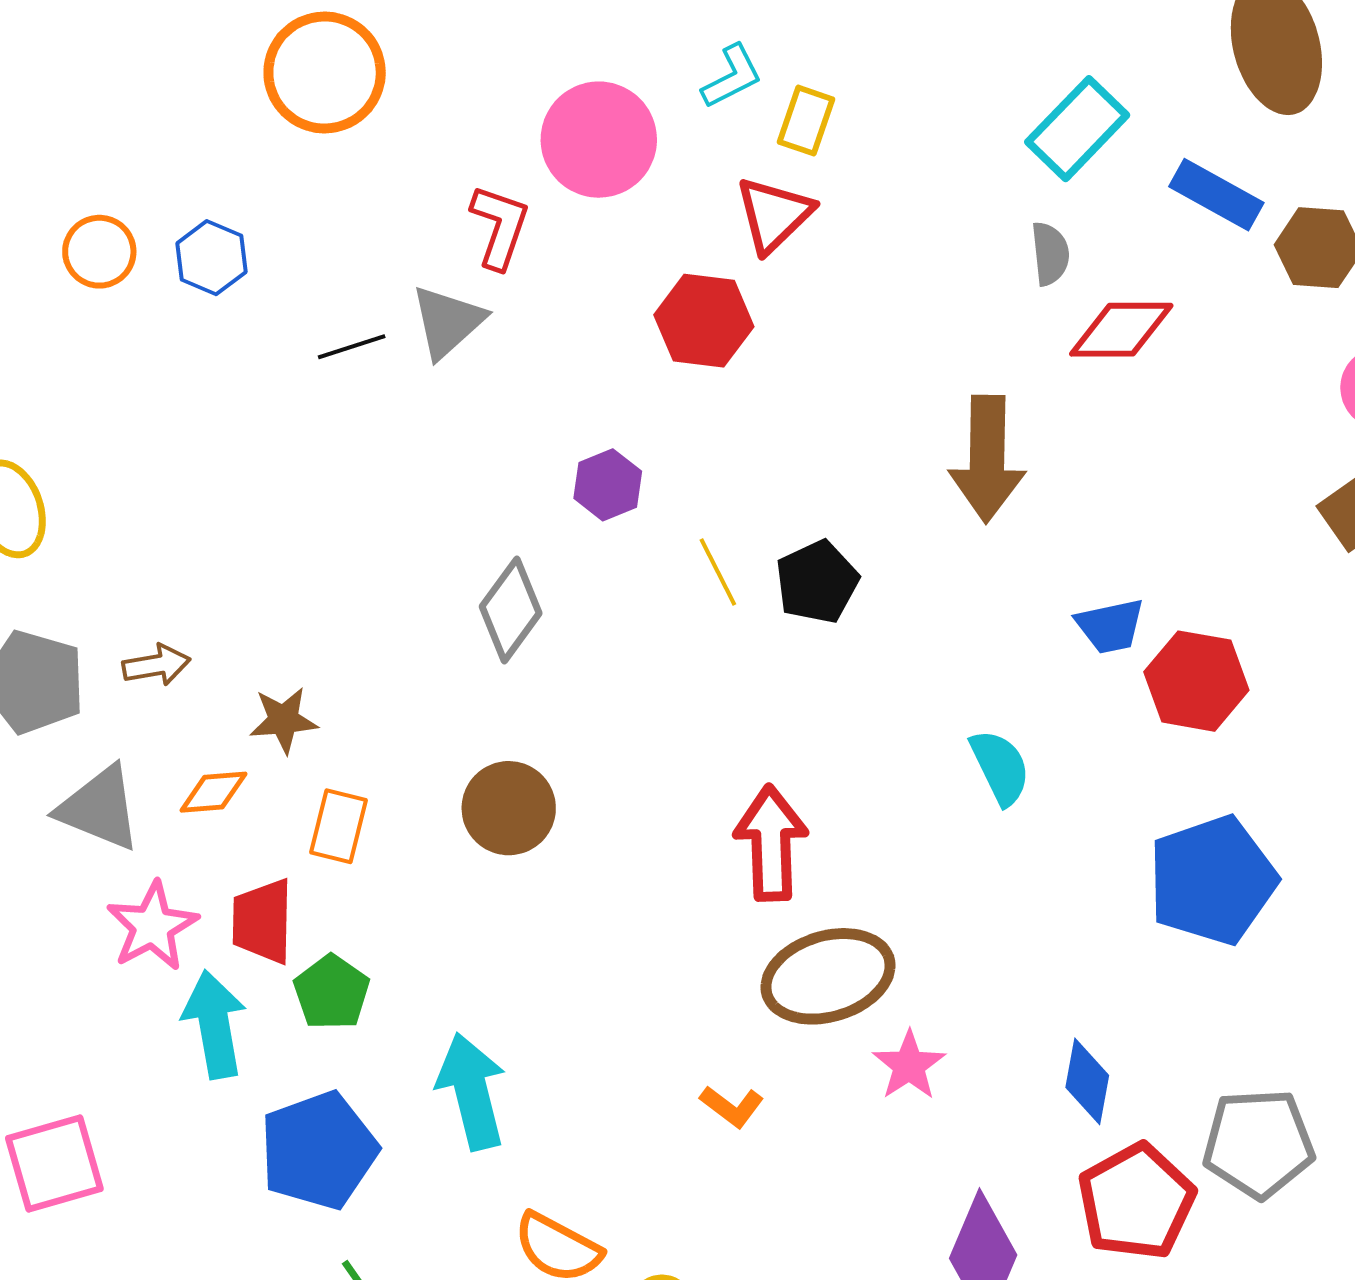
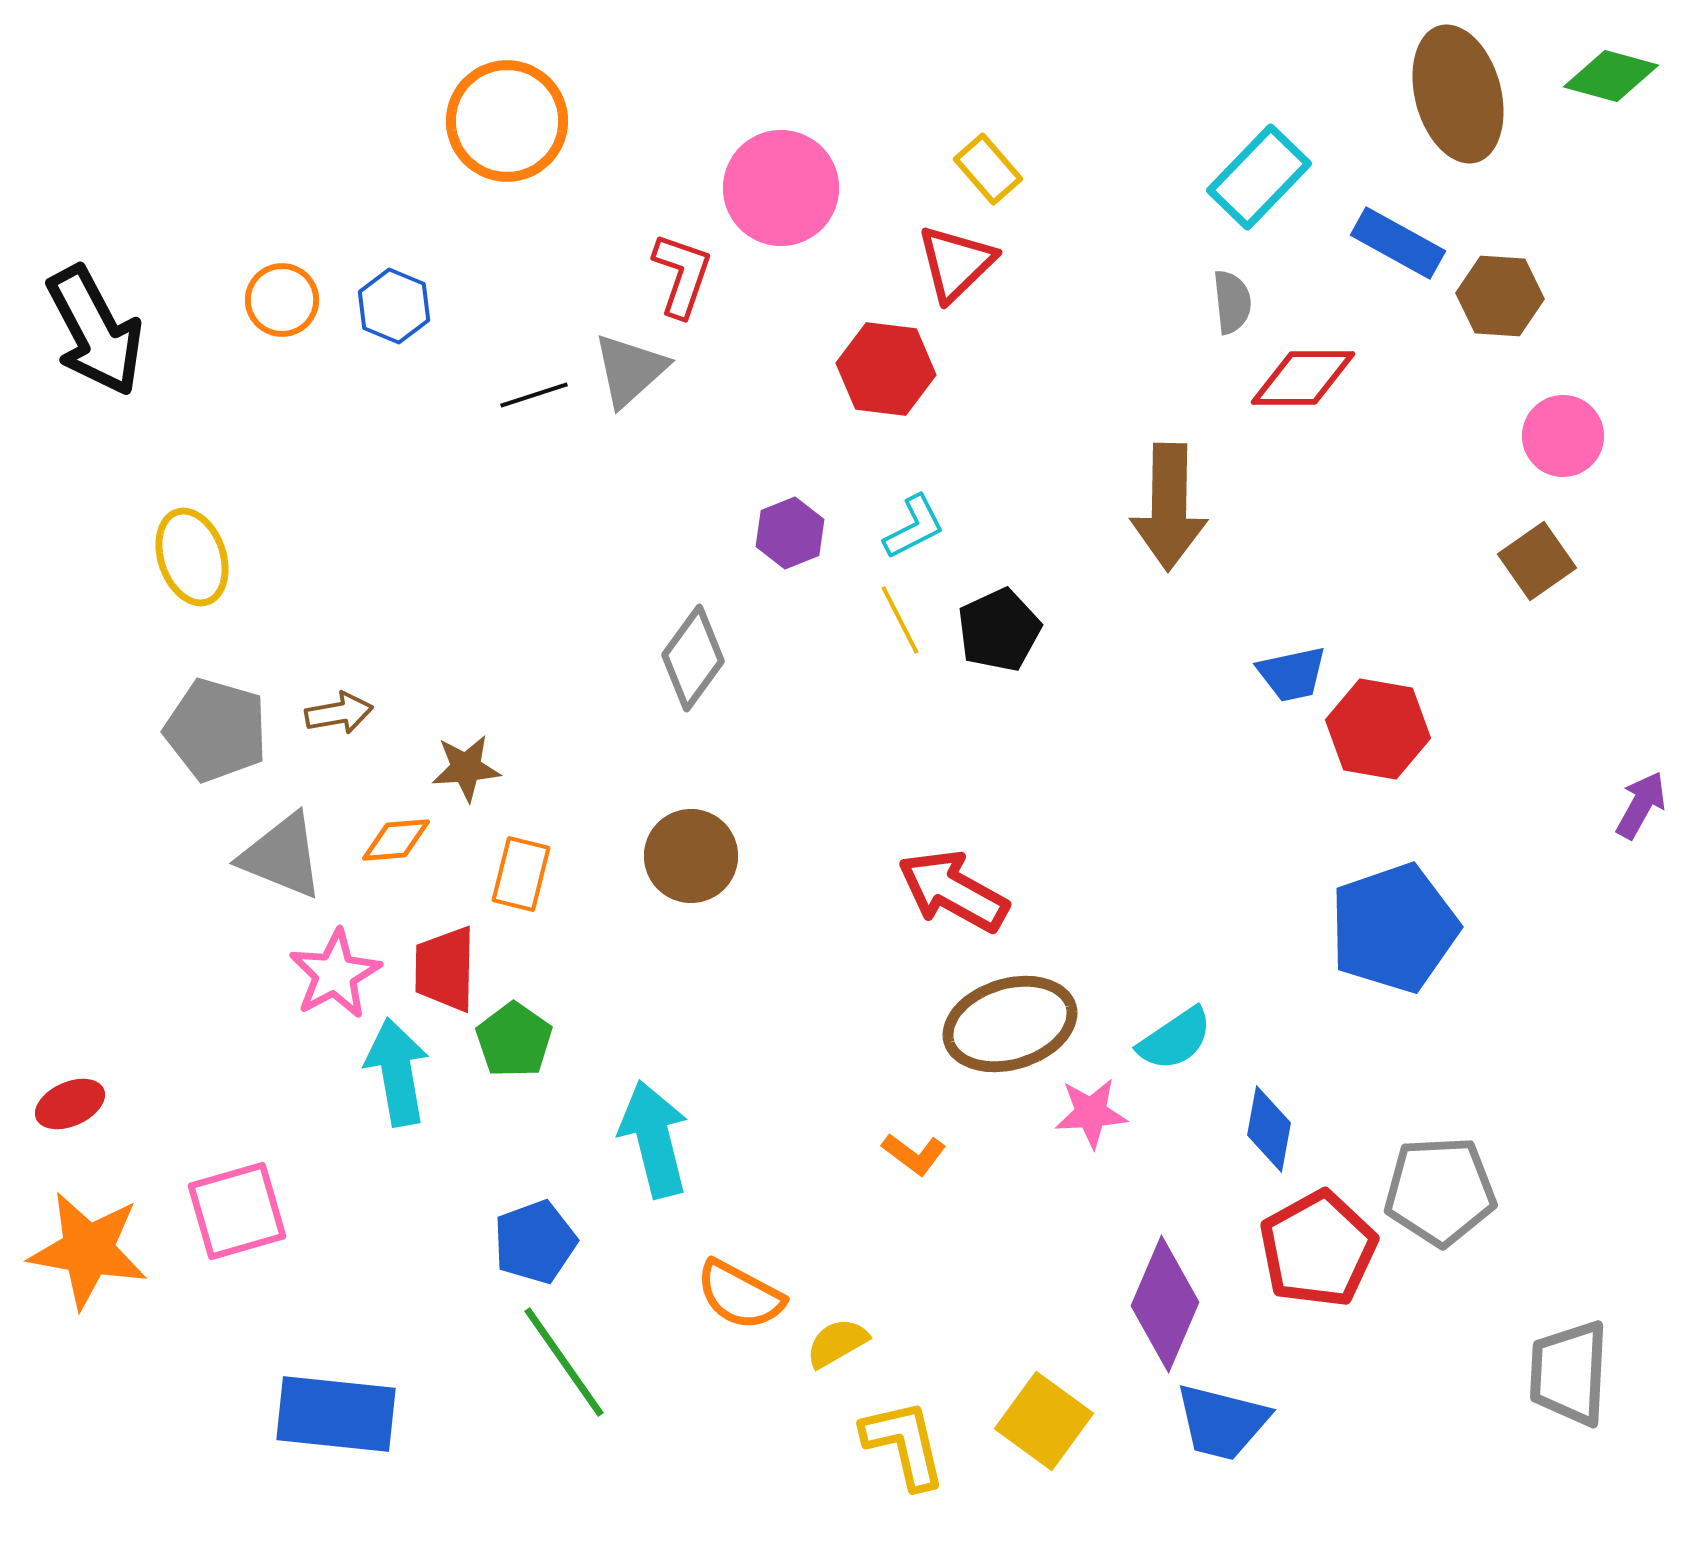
cyan L-shape: (732, 77) -> (914, 527), moved
yellow rectangle: (806, 121) -> (988, 169), turned -60
cyan semicircle: (1000, 767) -> (1175, 1039), moved, turned 82
red arrow: (771, 843) -> (953, 891), turned -59
pink star: (909, 1065) -> (1091, 1113), turned 30
blue pentagon: (319, 1150) -> (535, 1242), moved, size x0.7

